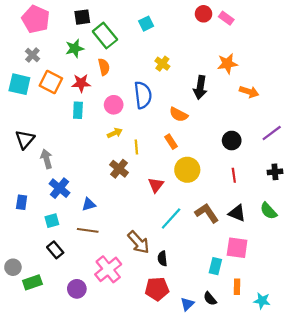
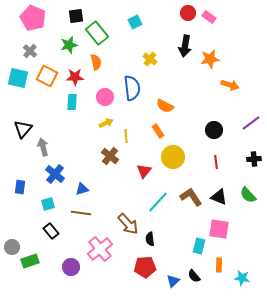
black arrow: (200, 87) -> (185, 46), moved

